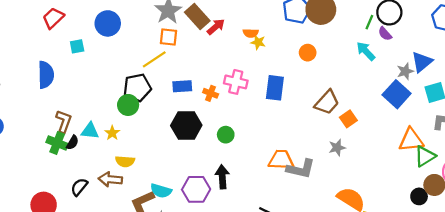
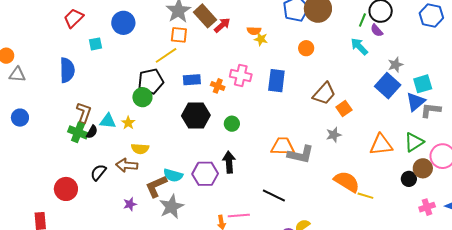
blue triangle: (422, 62) -> (416, 102), moved
orange triangle: (411, 140) -> (381, 145), moved

